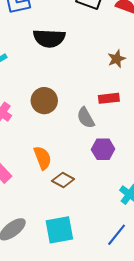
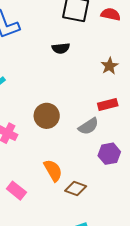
black semicircle: (49, 38) -> (61, 48), moved, size x0.6
gray semicircle: (86, 118) -> (88, 126), turned -85

